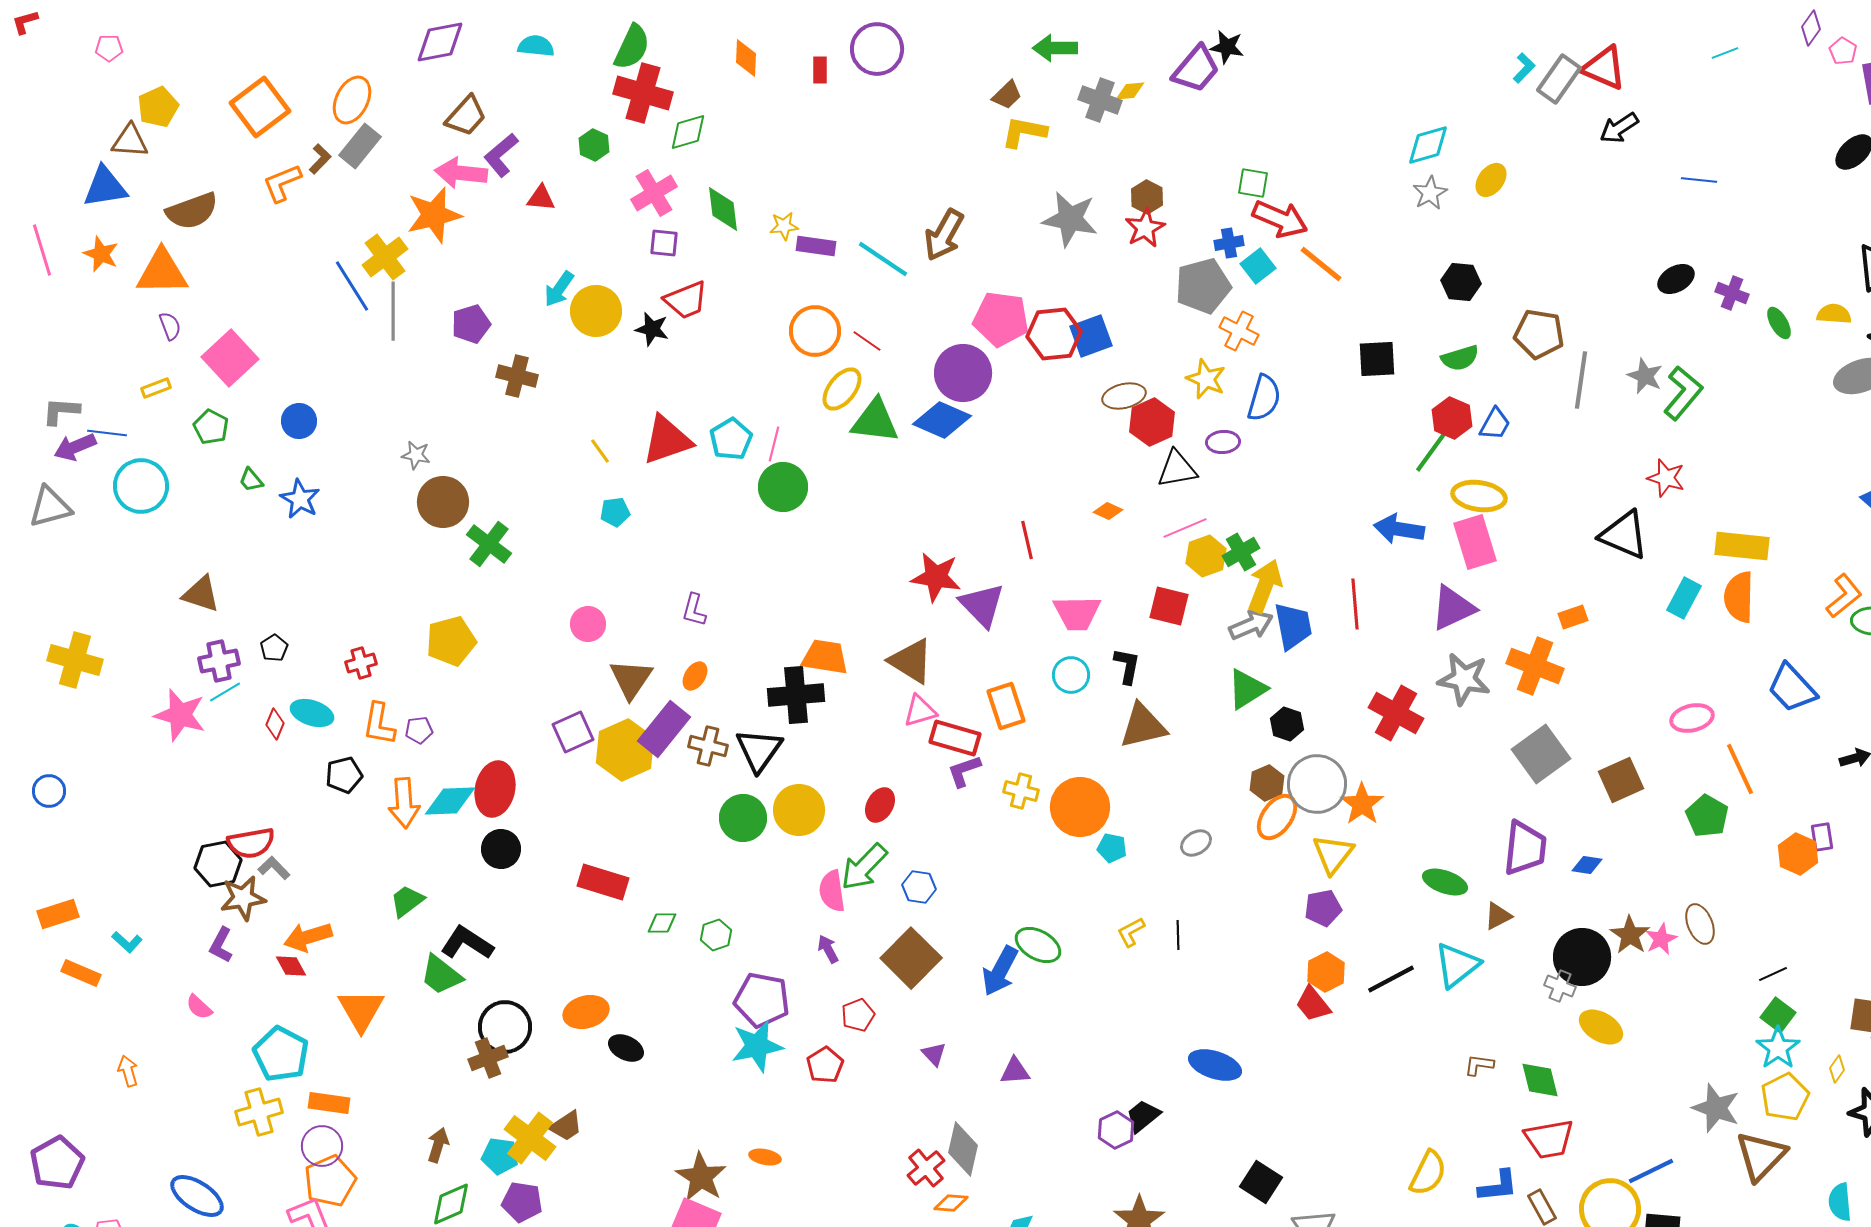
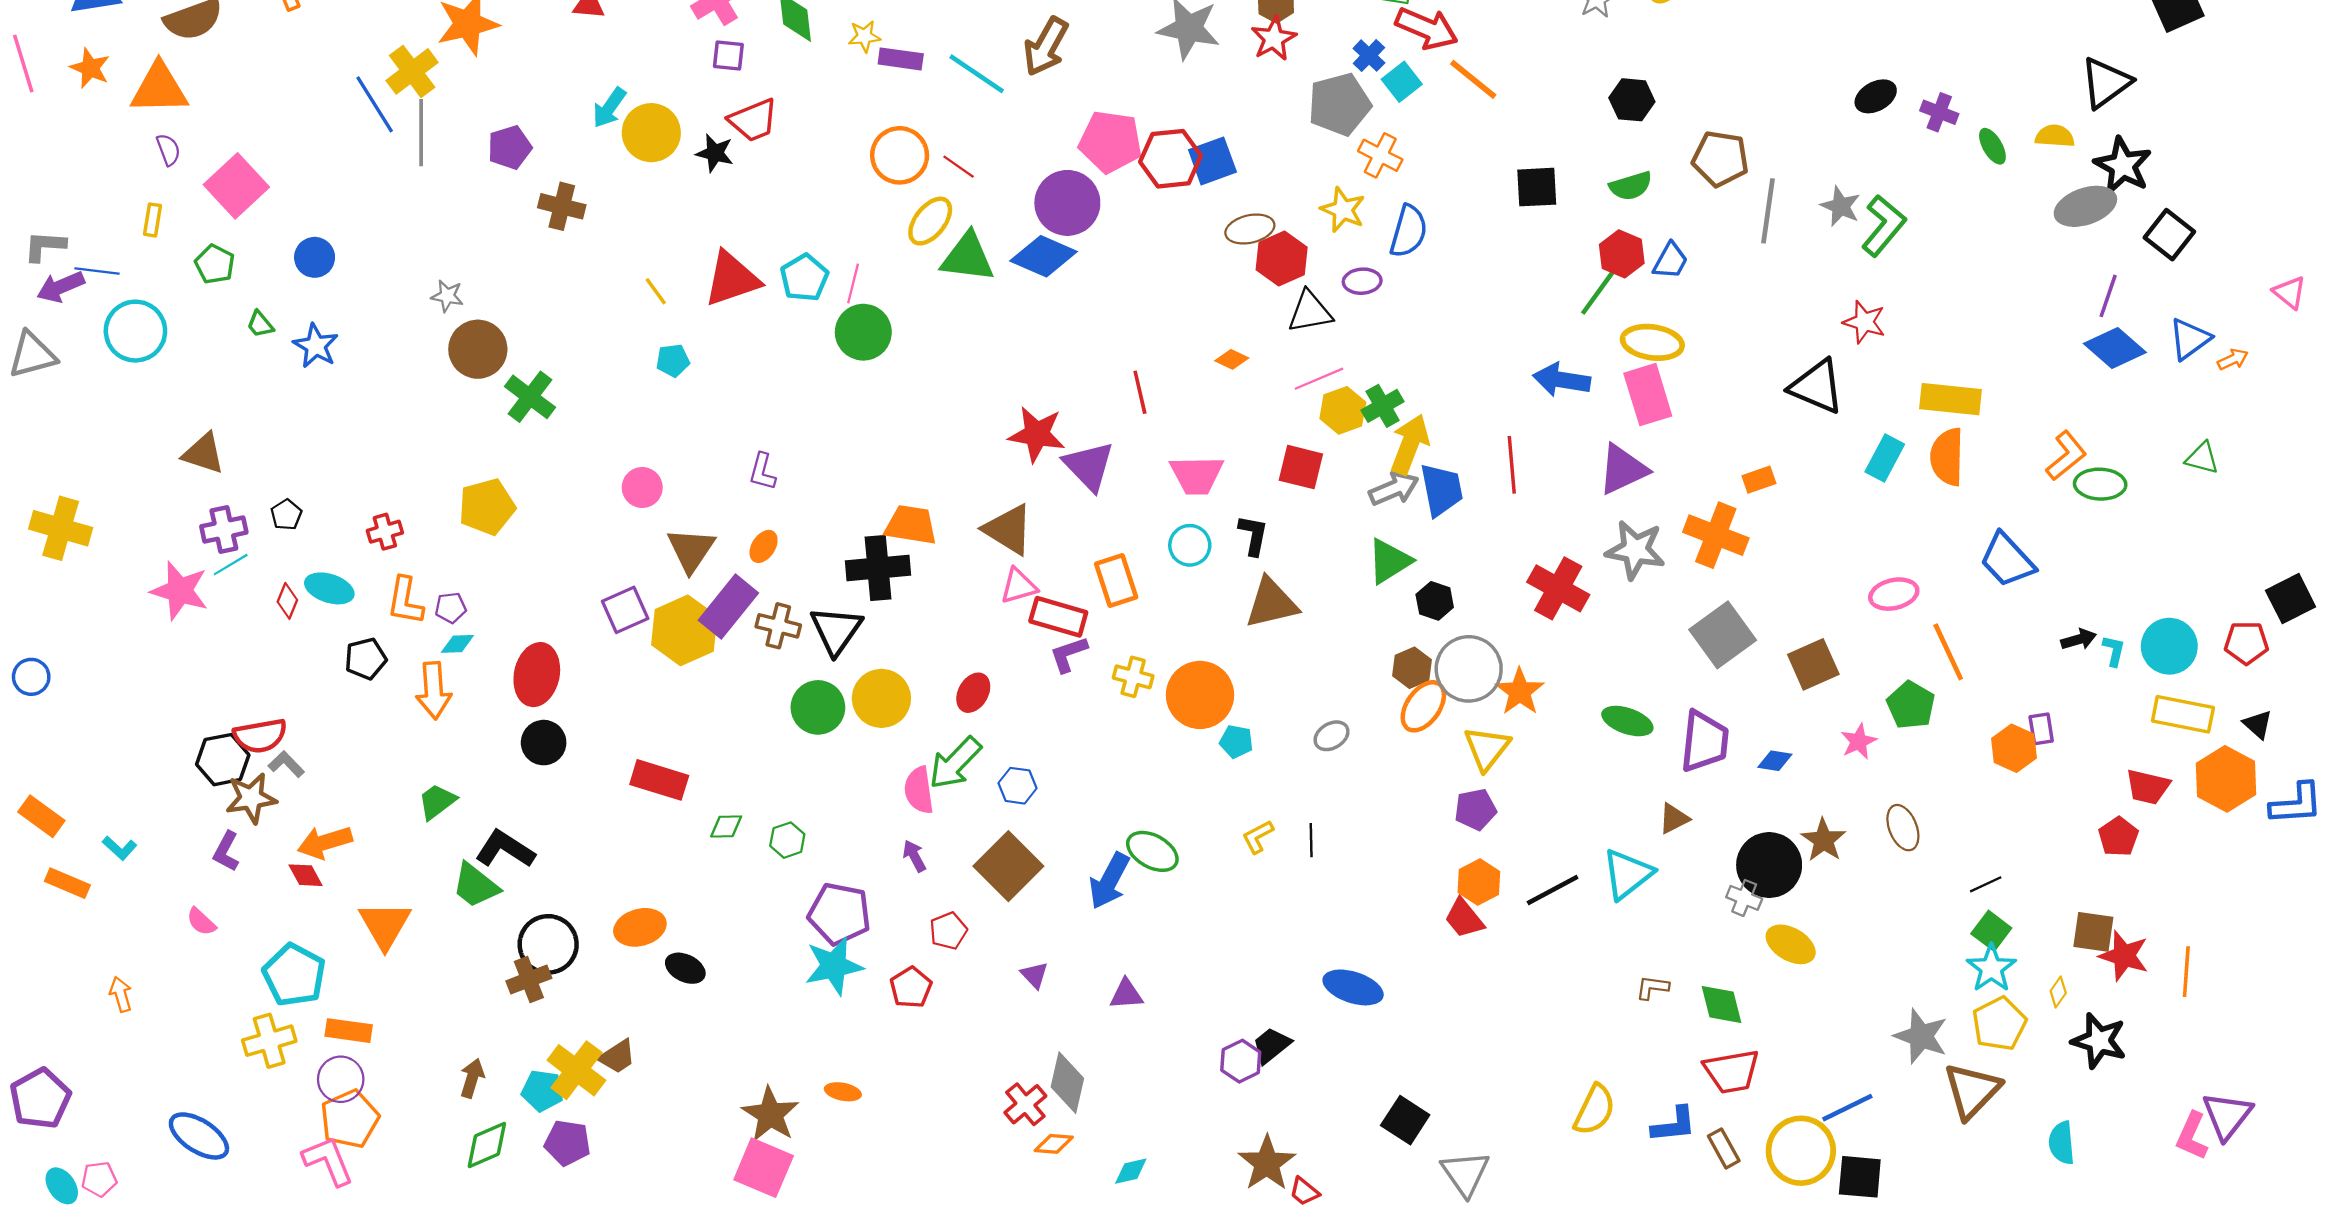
blue cross: (1229, 243) -> (1369, 56), turned -36
yellow rectangle: (156, 388) -> (152, 220), turned -60
cyan diamond: (450, 801) -> (457, 644), moved, size x0.6
green ellipse: (1445, 882) -> (1627, 721), moved
orange rectangle: (58, 914) -> (41, 816), turned 54
pink star: (1661, 939) -> (1859, 741), moved

